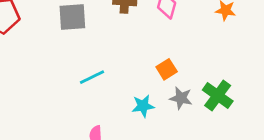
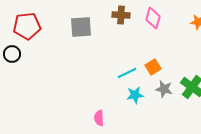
cyan line: (92, 77) -> (127, 73), moved

